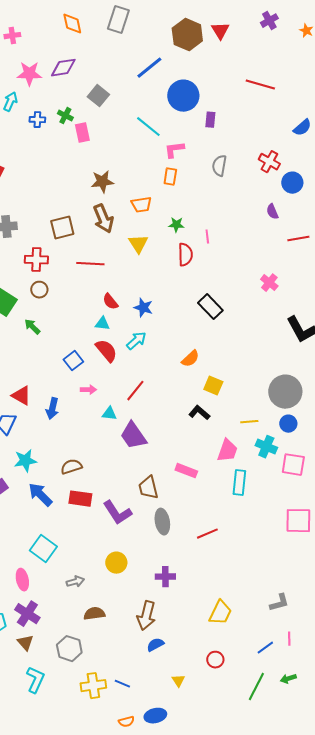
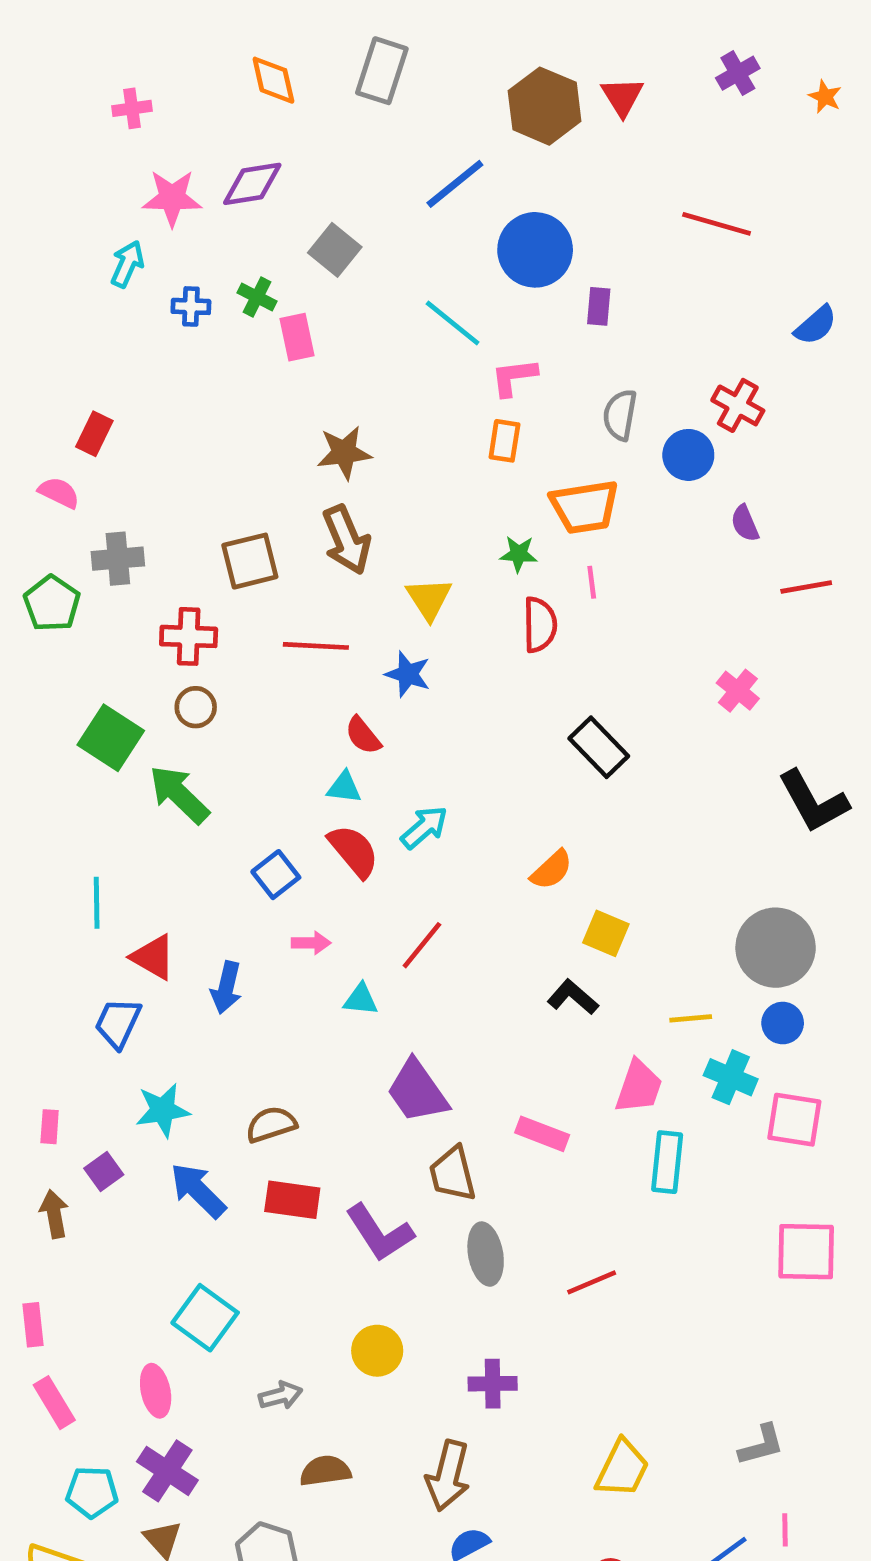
blue circle: (292, 183) -> (688, 455), moved
orange trapezoid: (141, 205) -> (585, 507), moved, size x1.4
blue star: (143, 308) -> (408, 674), moved
green arrow: (32, 327) -> (179, 794), size x1.6
purple trapezoid: (133, 436) -> (417, 1091), moved

